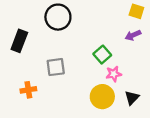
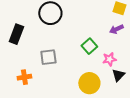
pink star: (114, 74) -> (109, 59), moved
black triangle: (132, 98) -> (118, 75), moved

